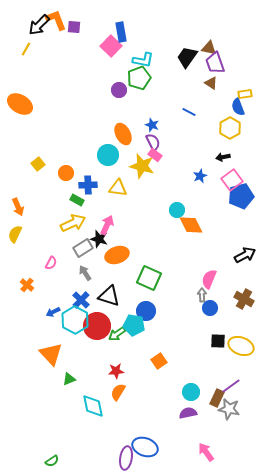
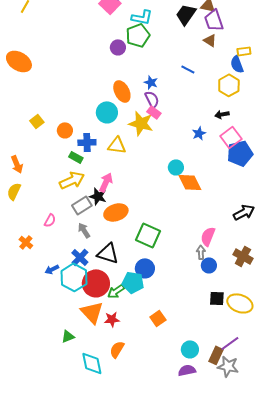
orange triangle: (51, 354) -> (92, 312), moved
red star: (116, 371) -> (112, 319), moved

